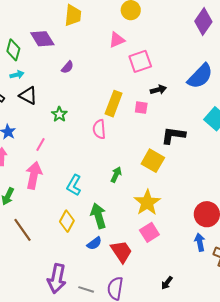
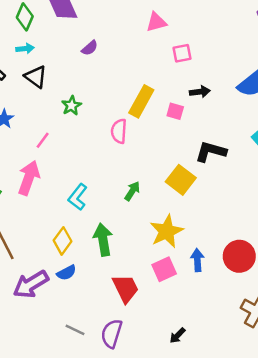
pink square: (140, 61) -> (182, 53), size x0.7
blue arrow: (200, 242) -> (197, 260), moved
blue semicircle: (94, 243) -> (67, 273), moved
purple arrow: (57, 279) -> (31, 284), moved, turned 40

